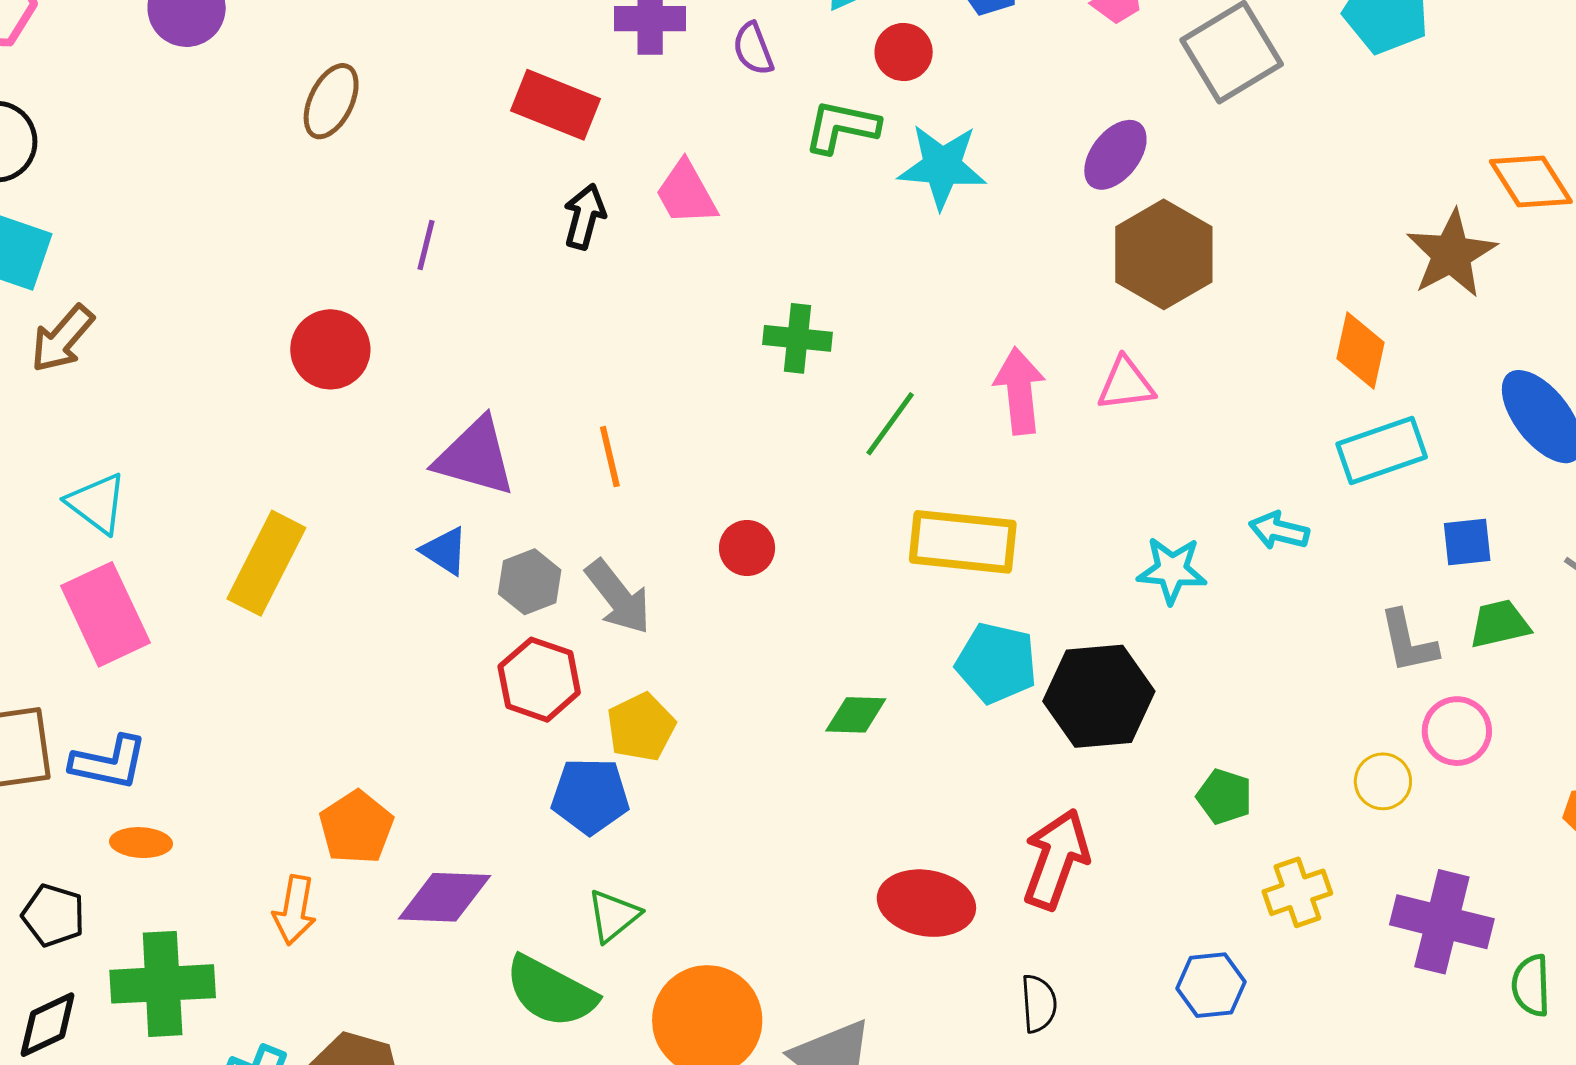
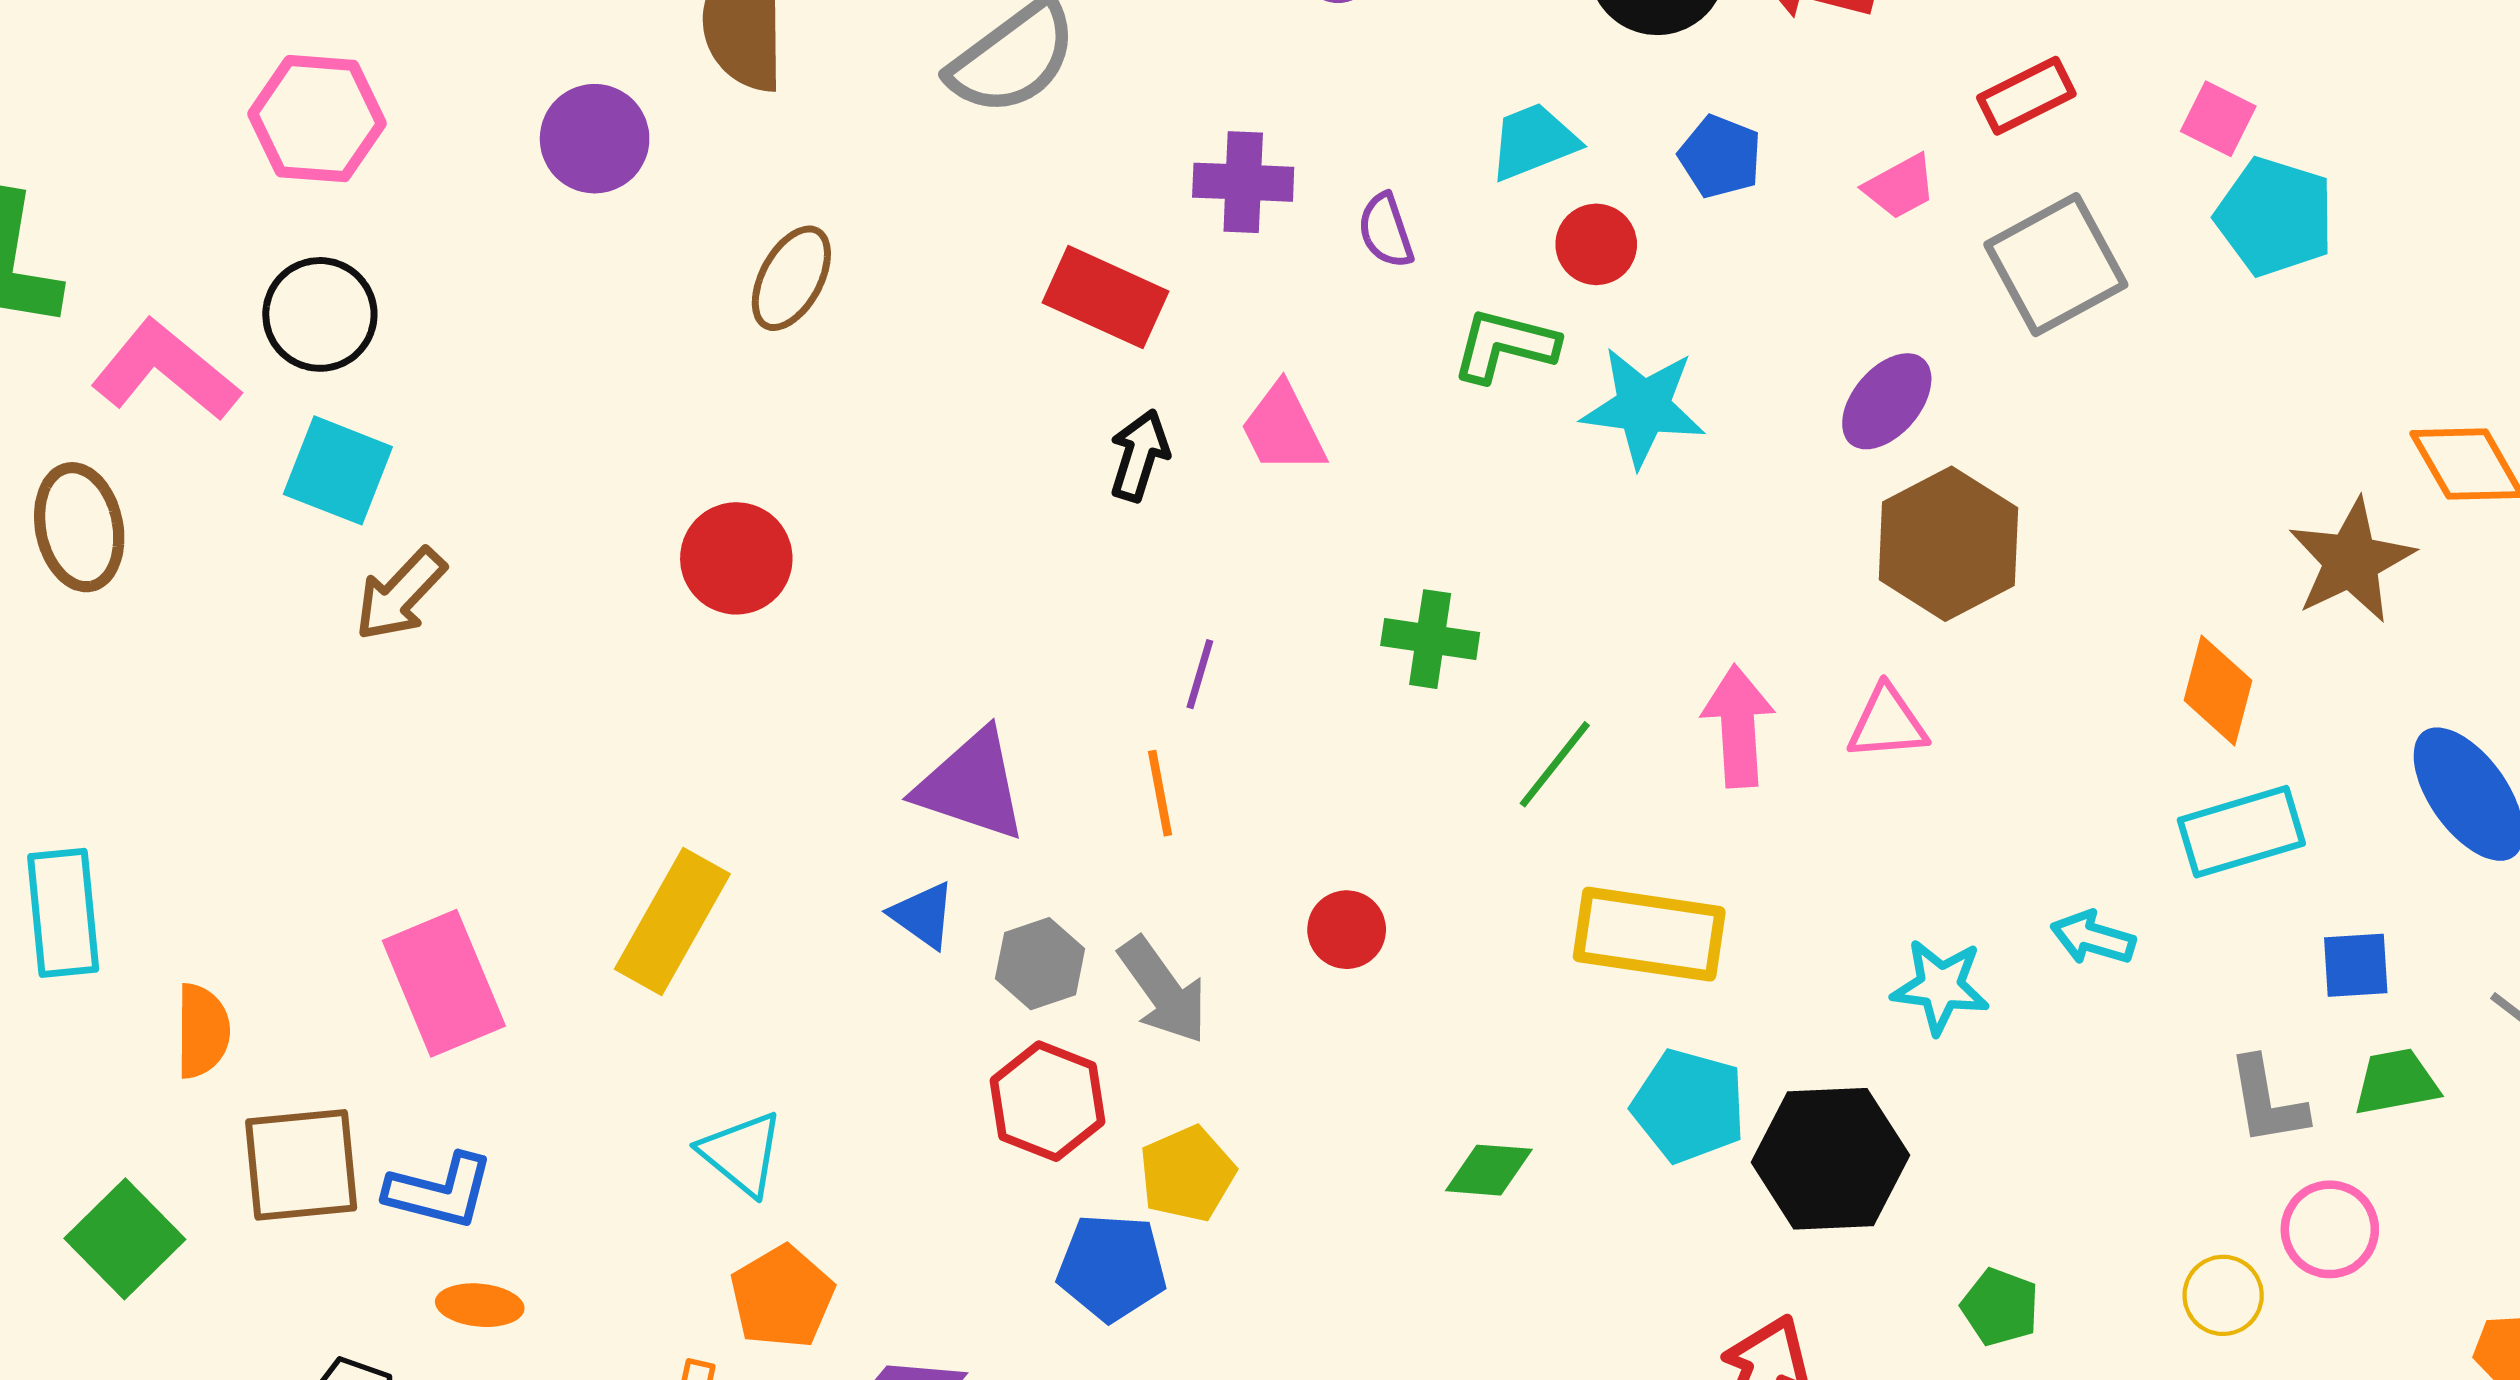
purple line: (426, 245) -> (1200, 674), moved
red circle: (330, 349) -> (736, 558), moved
cyan triangle: (97, 503) -> (742, 1153), moved

